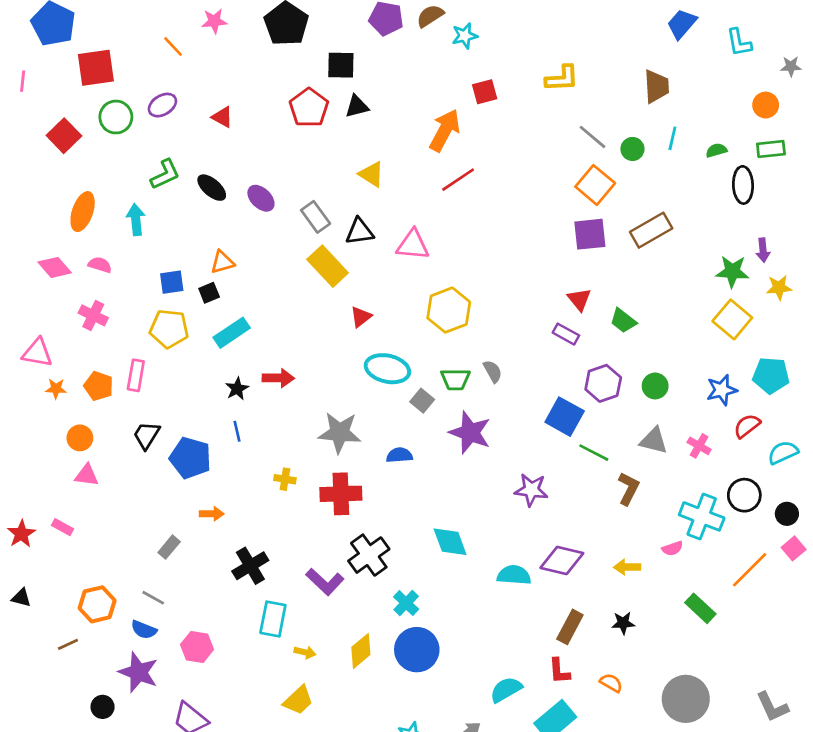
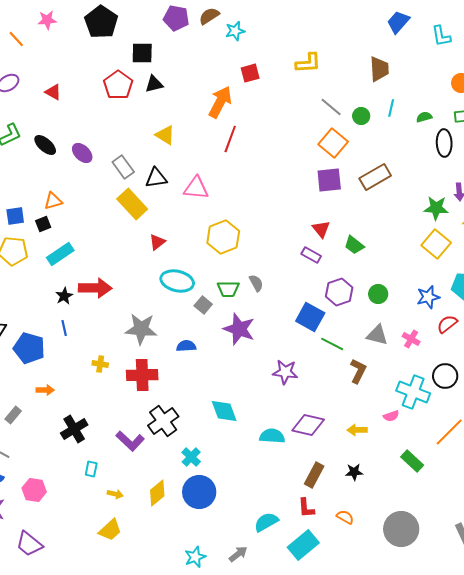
red line: (458, 180) -> (230, 139), turned -36
red arrow: (278, 378) -> (95, 288), size x1.4
cyan rectangle: (273, 619) -> (91, 469), size x0.6

